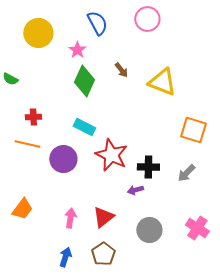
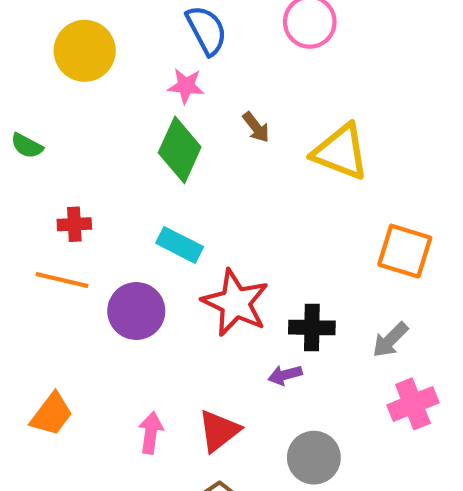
pink star: (77, 50) -> (186, 86), moved, turned -30
pink cross: (197, 228) -> (413, 404), moved, turned 35

